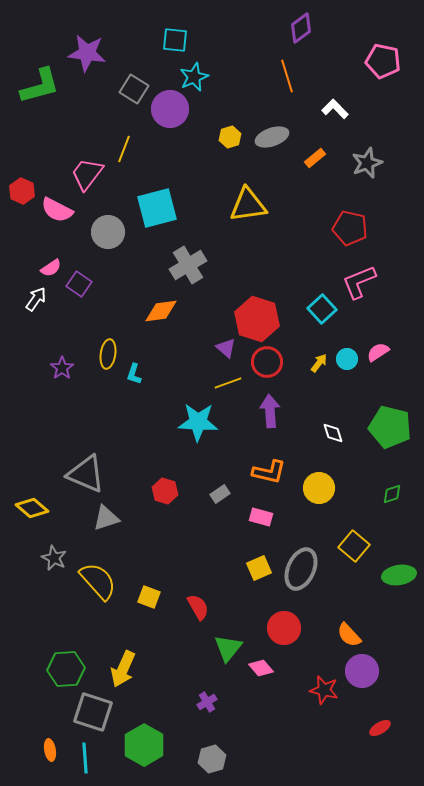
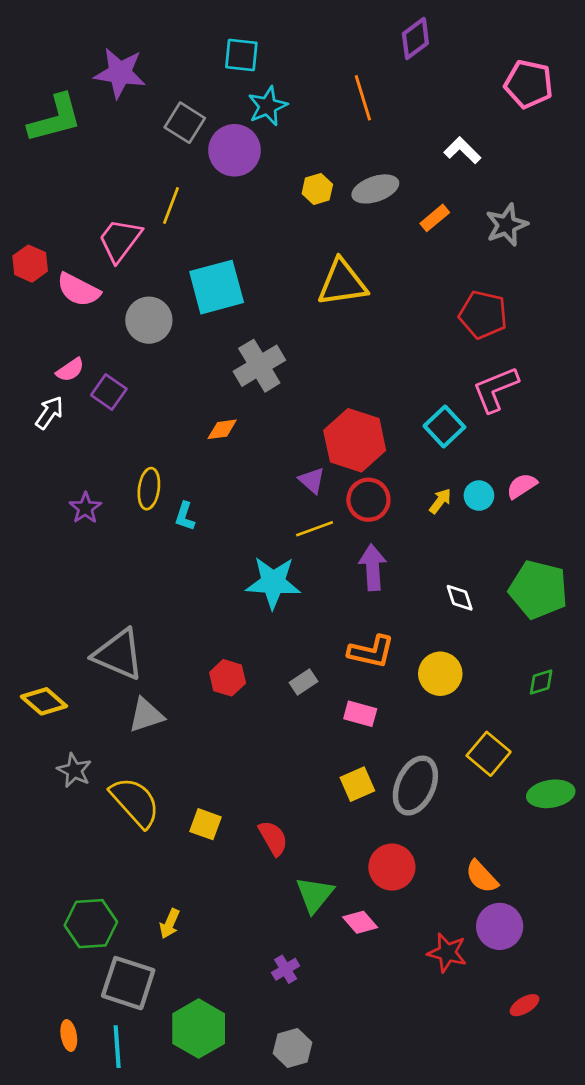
orange line: (287, 76) -> (363, 98), moved
orange diamond: (161, 311) -> (222, 429), size x0.7
yellow arrow: (123, 669) -> (170, 924), size x0.6

